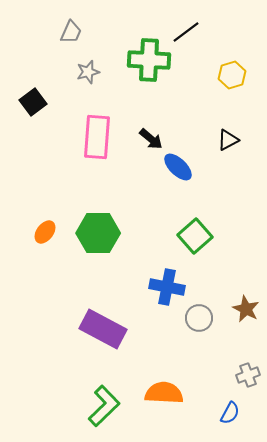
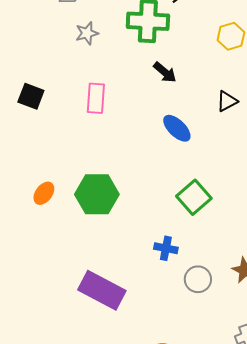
black square: (33, 102) -> (31, 96), moved, turned -32
pink rectangle: (97, 137) -> (96, 98), size x0.7
black arrow: (151, 139) -> (165, 72), moved
blue cross: (167, 287) -> (166, 248), size x0.7

